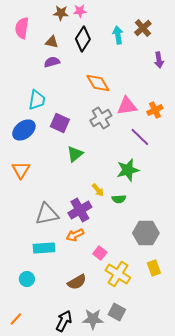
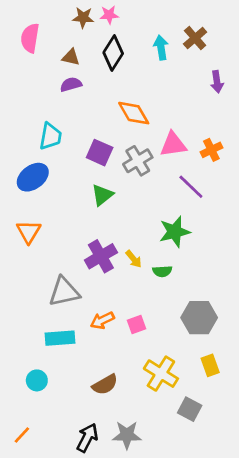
purple square: (60, 123) -> (100, 153), moved
green triangle: (75, 154) -> (102, 195), moved
purple cross: (80, 210) -> (101, 256), moved
pink square: (100, 253) -> (136, 324), moved, turned 32
gray square: (117, 312) -> (190, 409), moved

